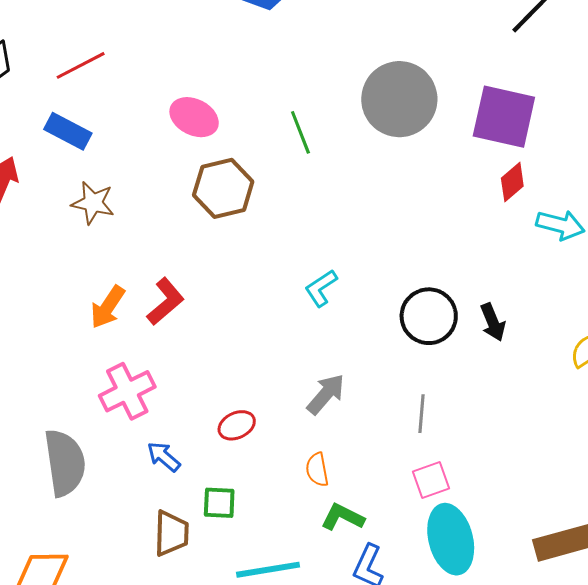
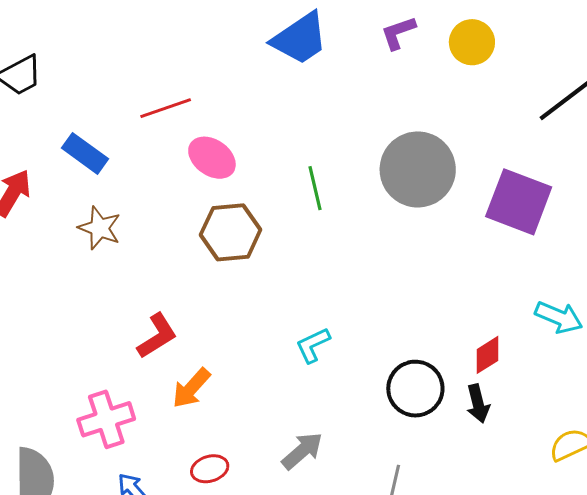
red line: (81, 65) -> (166, 108), moved
red diamond: (512, 182) -> (488, 355), moved
orange arrow: (108, 307) -> (191, 388), moved

